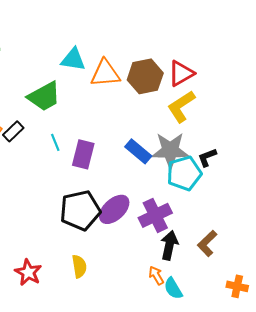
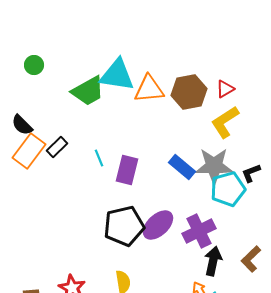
cyan triangle: (73, 59) -> (117, 75), size x1.4
red triangle: (181, 73) -> (225, 89), size x0.7
green trapezoid: (44, 96) -> (88, 91), moved

